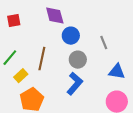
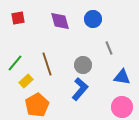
red square: (14, 21) -> (18, 18), moved
blue circle: (71, 36) -> (93, 19), moved
brown line: (42, 59) -> (47, 64), turned -30

